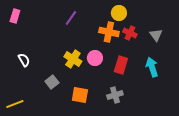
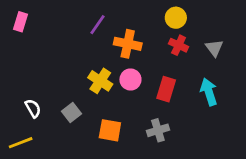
yellow circle: (119, 13) -> (176, 18), moved
orange cross: (109, 32) -> (128, 44), moved
white semicircle: (24, 60) -> (33, 108), moved

